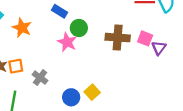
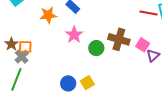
orange star: (22, 28) -> (48, 15), moved, turned 30
green circle: (79, 28) -> (96, 48), moved
gray cross: (40, 78) -> (22, 57), moved

